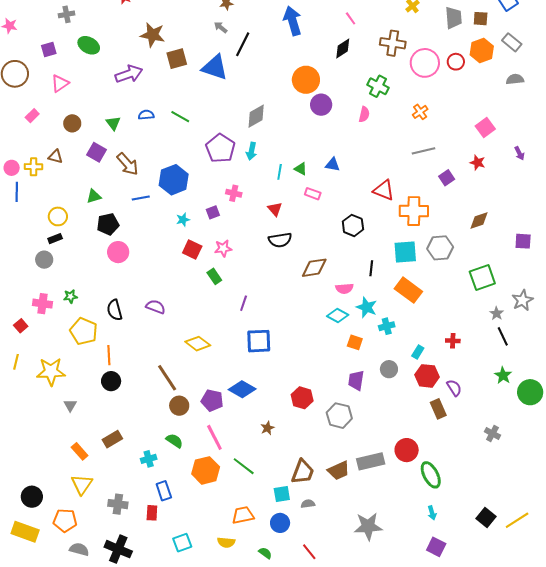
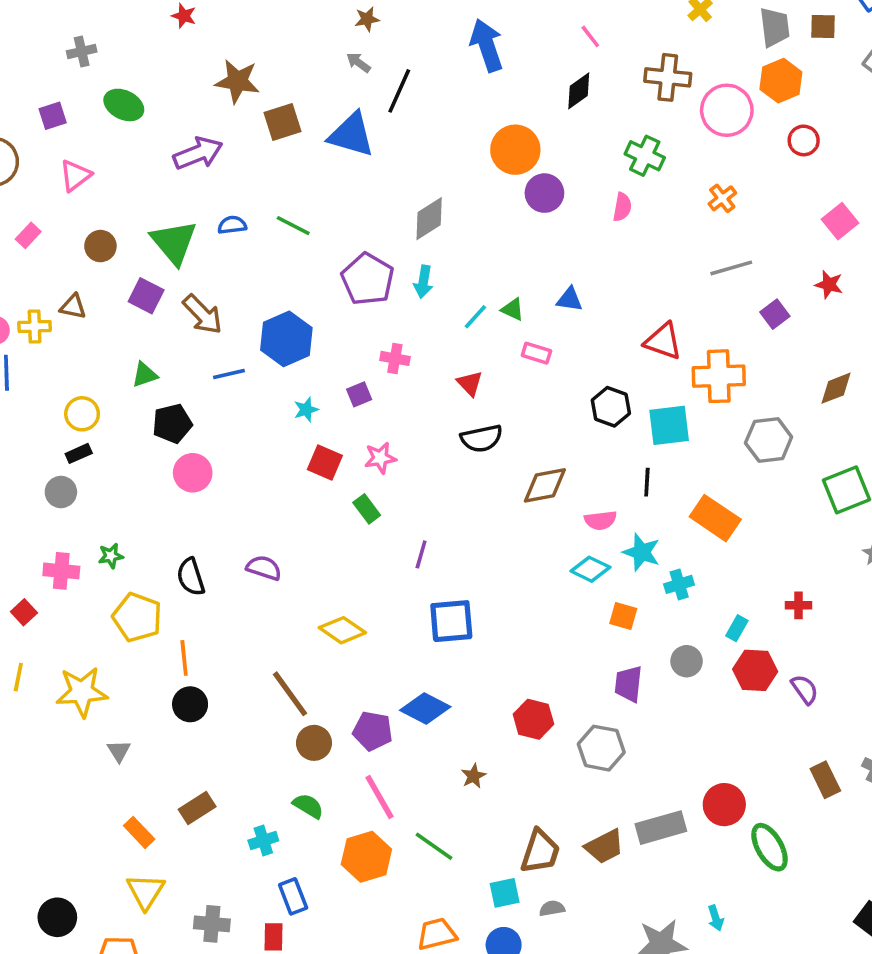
orange hexagon: (482, 51) -> (781, 81), moved
red circle: (456, 62) -> (804, 140), moved
green triangle: (113, 123) -> (174, 242), size x1.8
cyan line: (280, 172) -> (475, 317), turned 35
cyan square: (405, 252) -> (669, 425), moved
brown rectangle: (438, 409) -> (825, 780), moved
cyan arrow: (432, 513) -> (716, 918), moved

